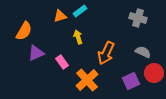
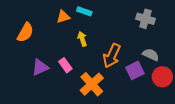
cyan rectangle: (80, 11) -> (84, 11), turned 56
purple triangle: (36, 53) -> (40, 67), moved
purple square: (131, 81) -> (135, 70), moved

